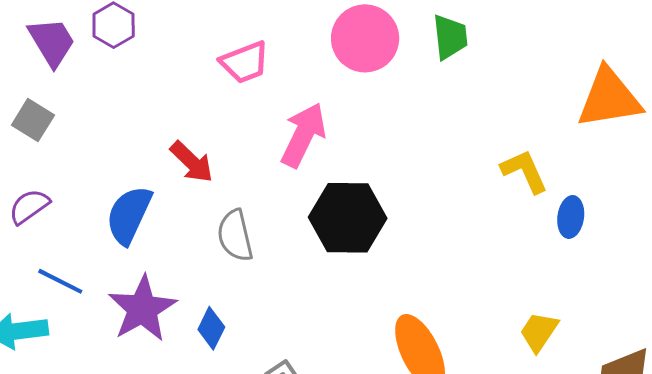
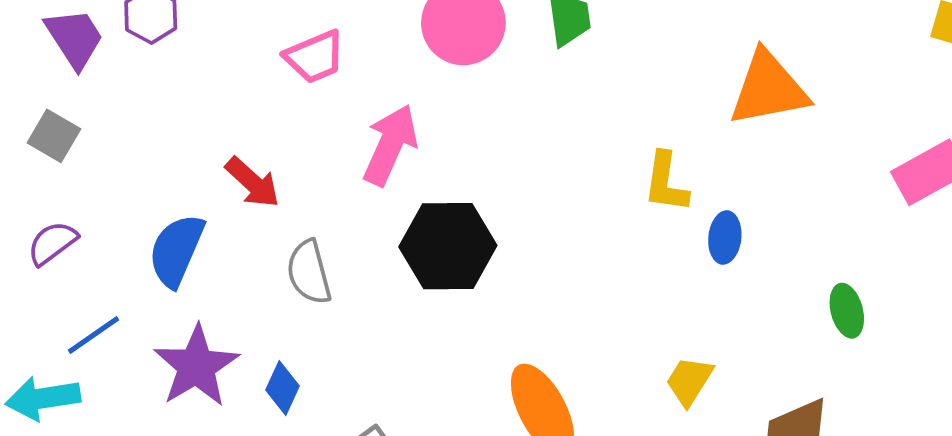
yellow L-shape: (524, 171) -> (666, 182), turned -146
blue line: (60, 281) -> (94, 335), turned -60

